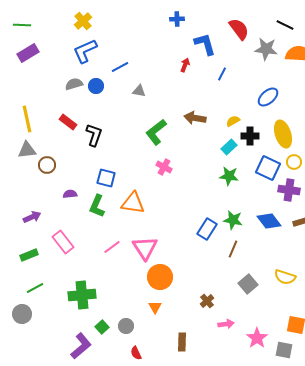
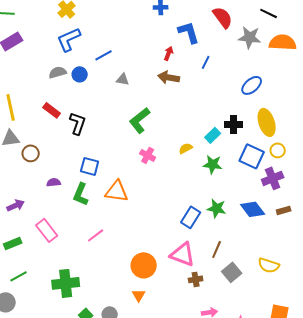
brown arrow: (195, 118) -> (169, 77), moved
yellow semicircle: (233, 121) -> (186, 148), moved
purple cross: (289, 190) -> (273, 178), turned -30
pink triangle: (145, 248) -> (183, 254), moved, turned -36
brown line: (233, 249) -> (217, 249), moved
brown cross: (207, 301) -> (196, 279), moved, turned 32

